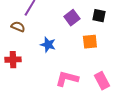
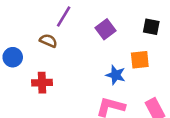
purple square: (72, 18) -> (106, 29), moved
blue star: (48, 45) -> (116, 75), moved

